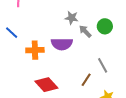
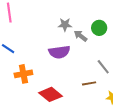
orange cross: (35, 50) -> (23, 74), moved
brown line: (86, 80) -> (89, 83), turned 56

